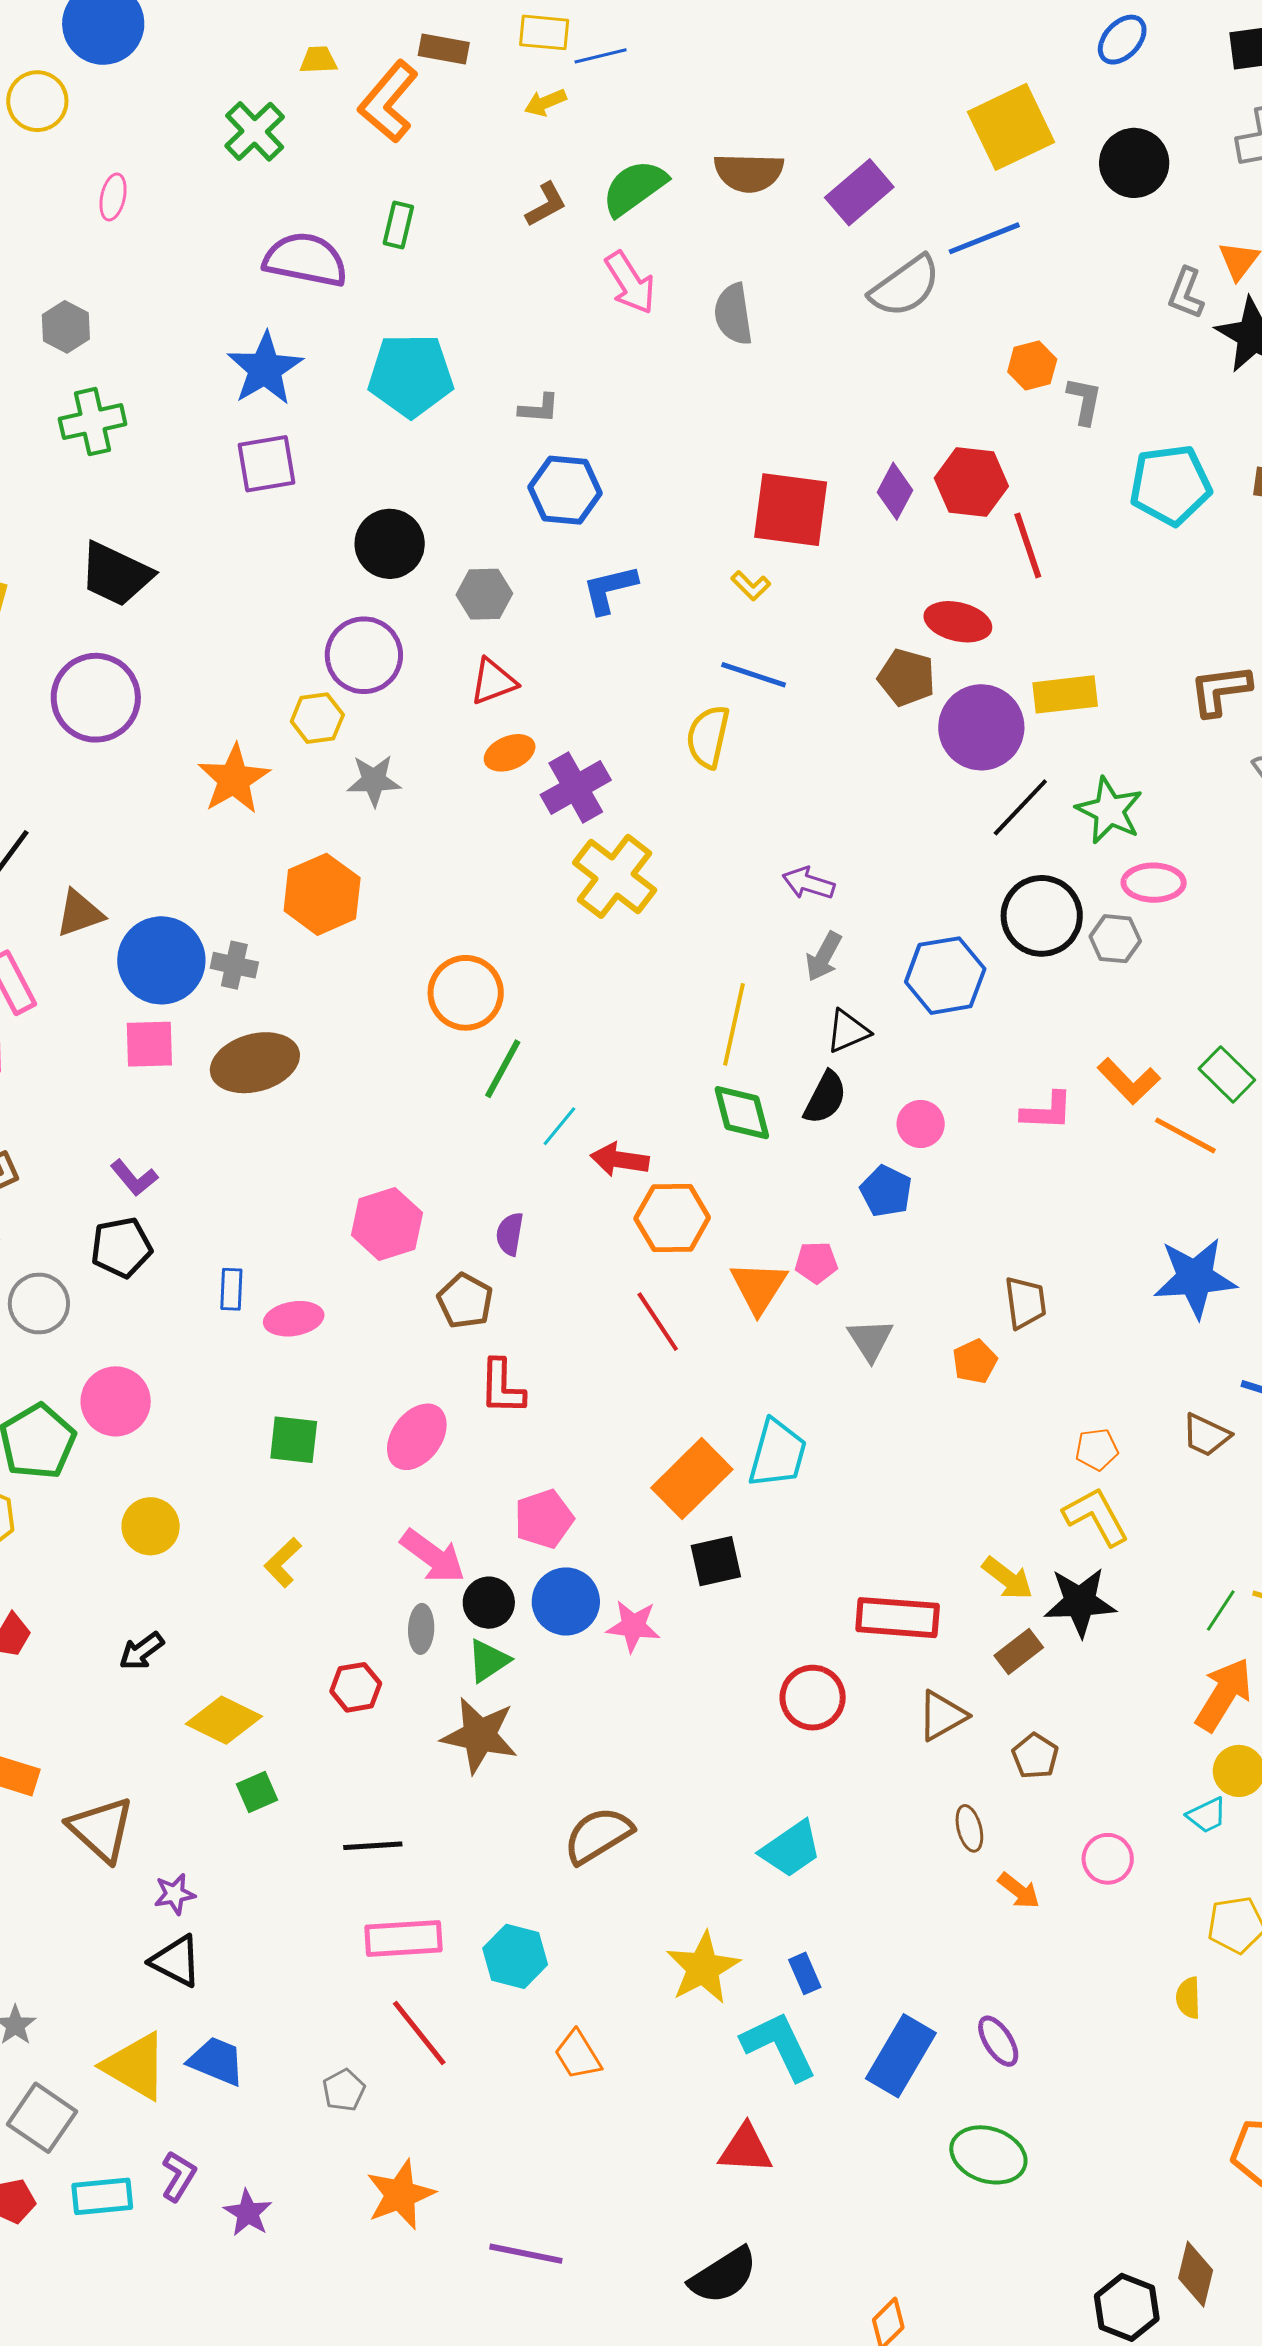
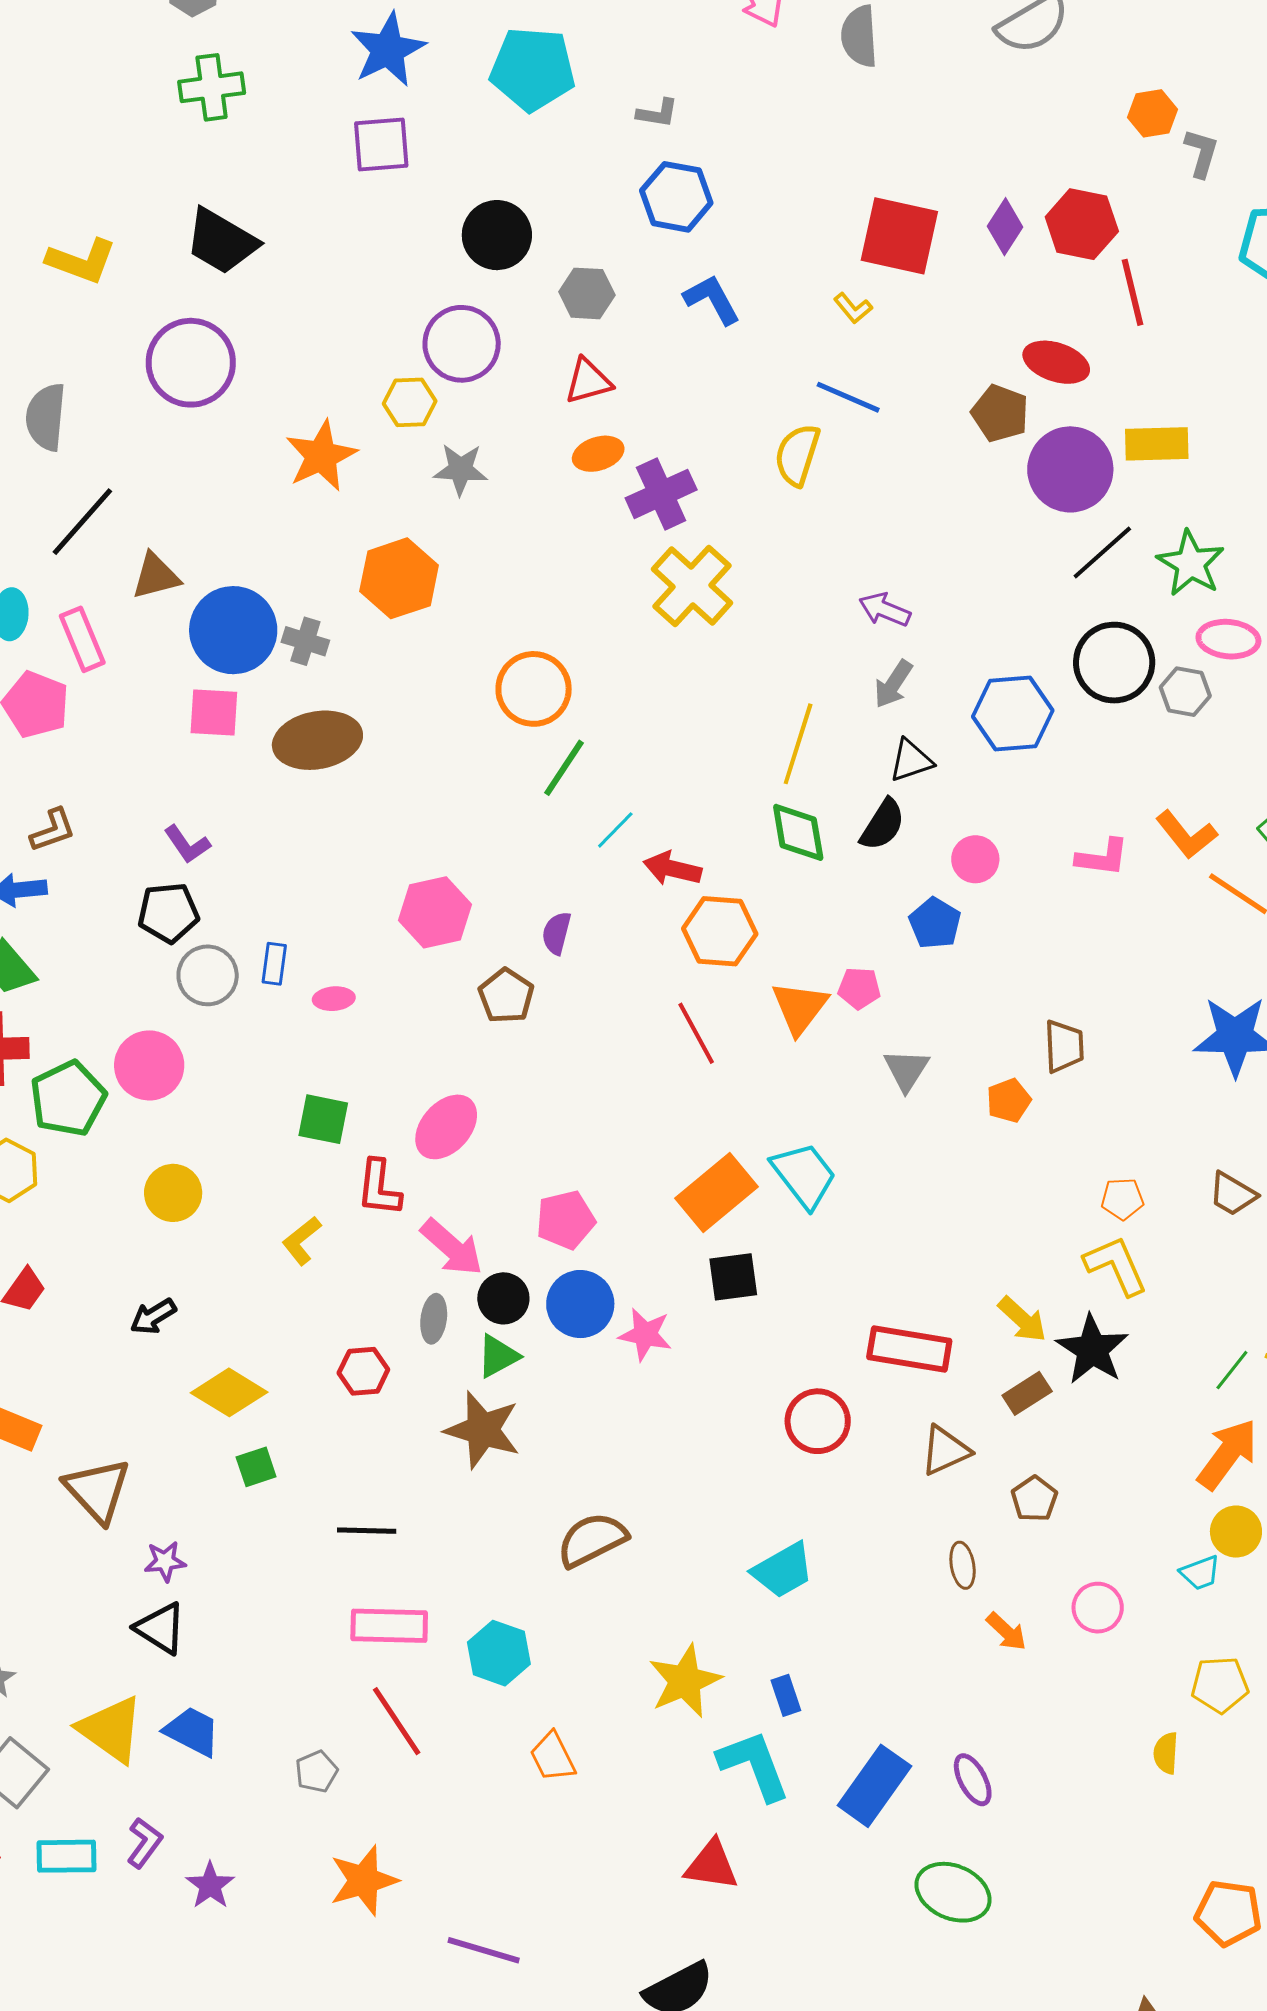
blue L-shape: (610, 589) -> (712, 299), turned 70
gray circle: (39, 1304) -> (208, 975), moved
pink ellipse: (294, 1319) -> (334, 999), size x0.7
red L-shape: (502, 1387) -> (379, 1188), moved
cyan trapezoid: (778, 1454) -> (804, 1175), turned -58
black star: (1080, 1602) -> (1092, 1349), turned 30

